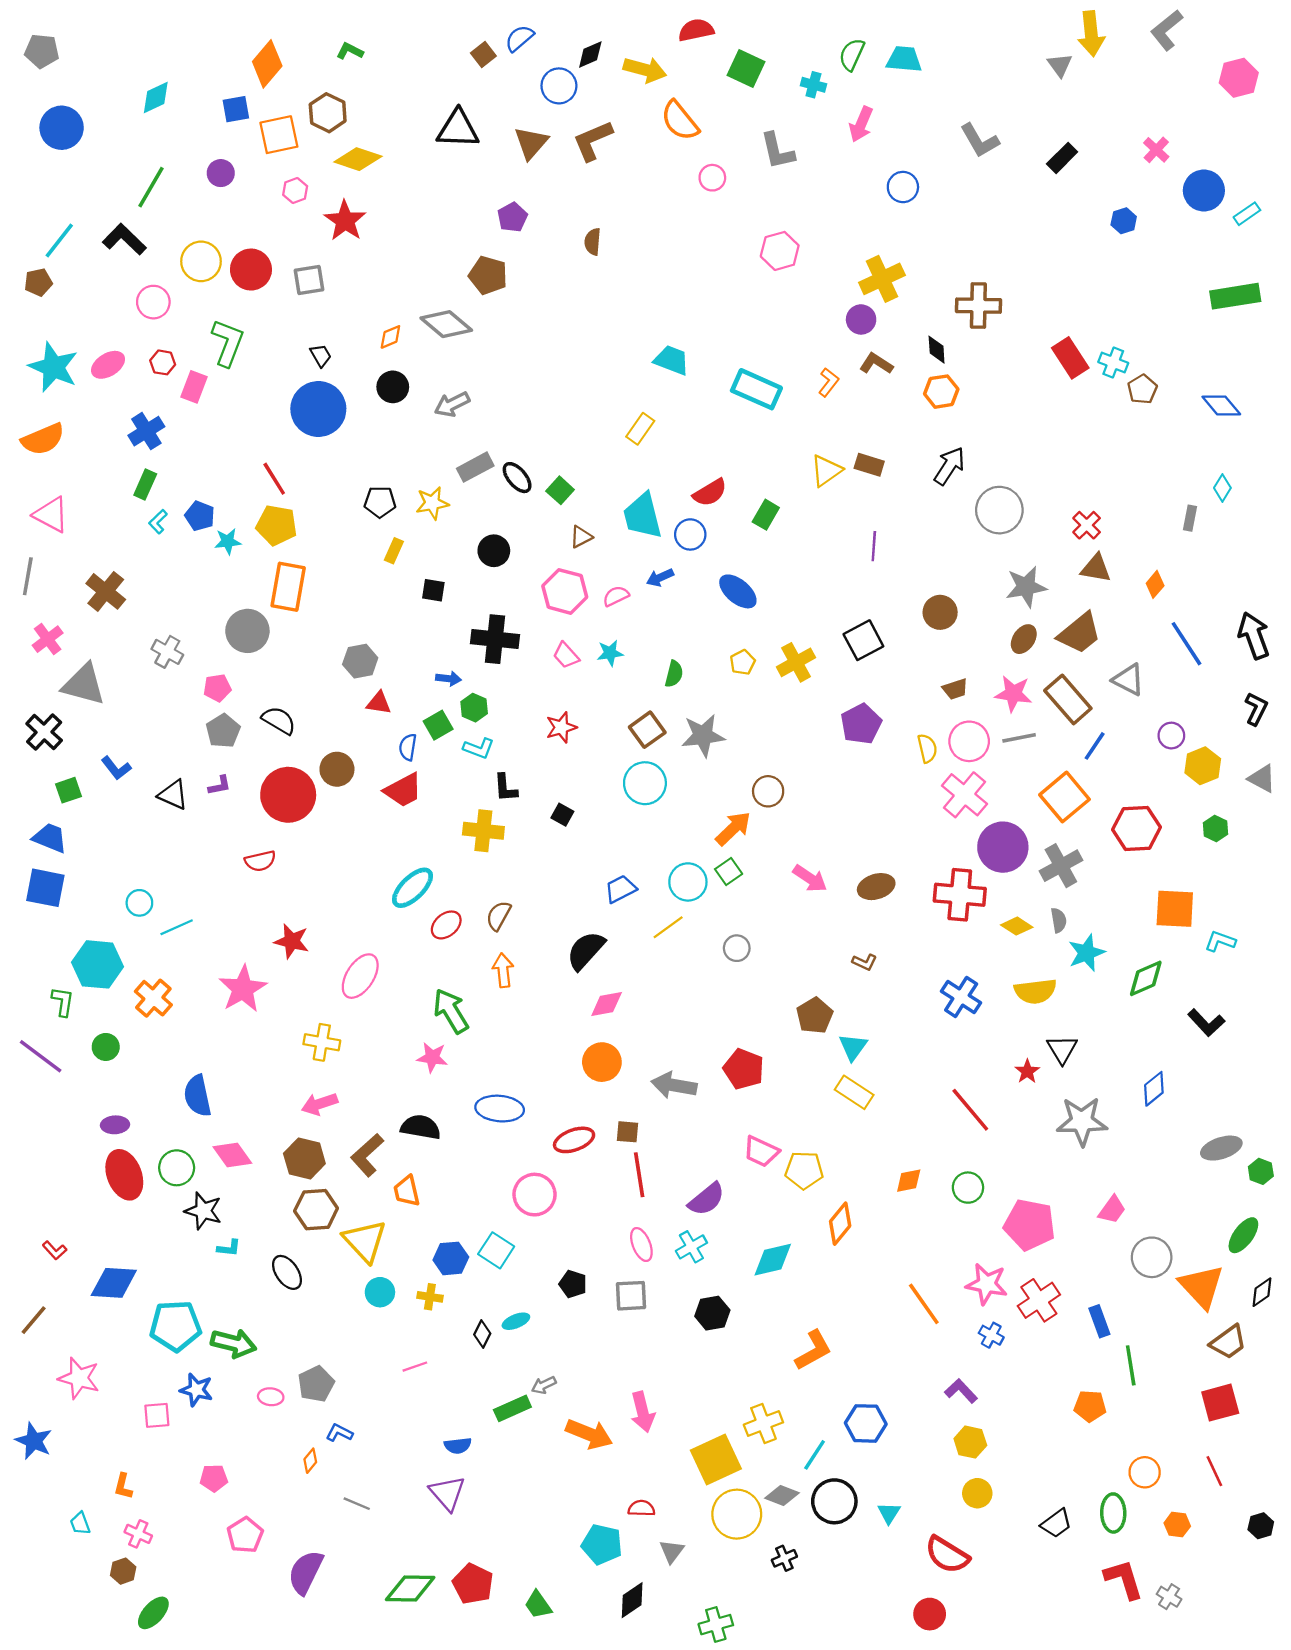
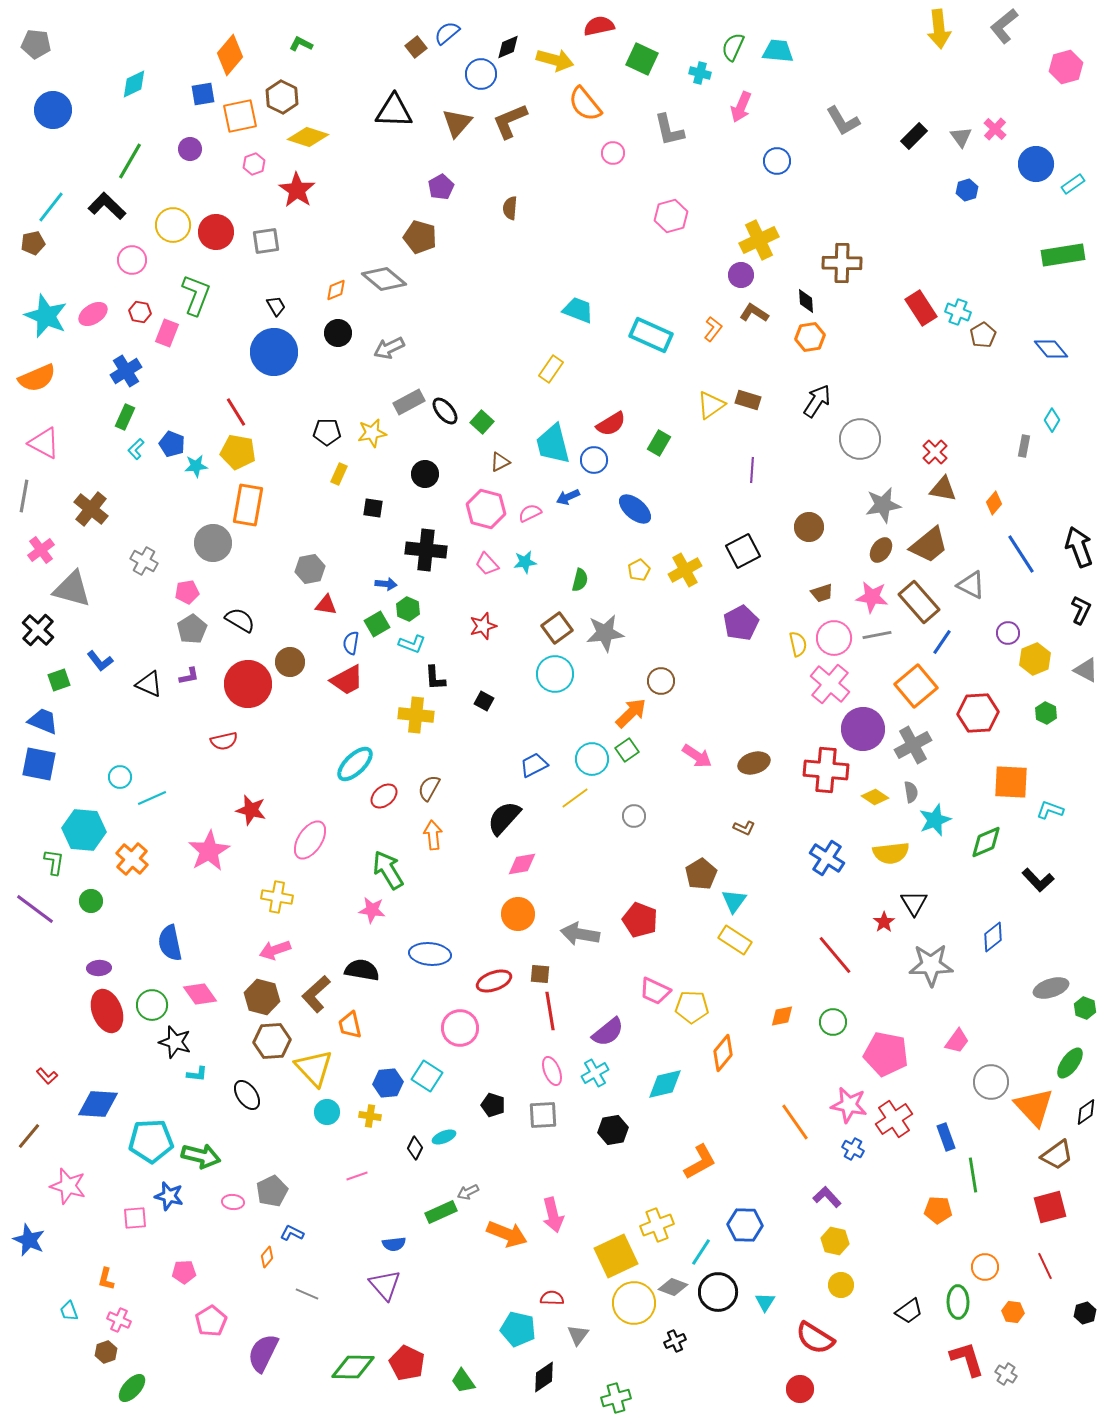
gray triangle: (1060, 65) -> (961, 137), moved

